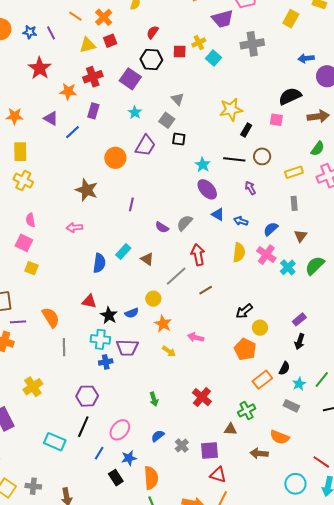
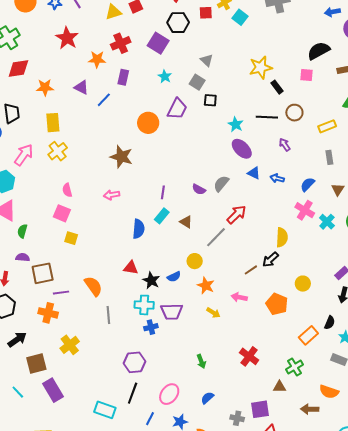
black rectangle: (246, 130) -> (277, 87), turned -64
yellow cross: (23, 181) -> (58, 151), turned 30
purple line: (131, 204) -> (163, 192), moved
yellow semicircle: (239, 252) -> (282, 237), moved
red arrow: (198, 255) -> (237, 215), turned 60
brown line: (206, 290) -> (251, 270), moved
black arrow: (244, 311) -> (270, 260), moved
orange pentagon: (245, 349) -> (277, 304), moved
yellow cross: (33, 387) -> (70, 345), moved
gray cross: (182, 445) -> (237, 418), moved, turned -32

